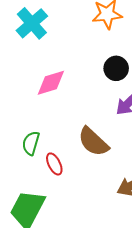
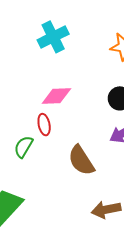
red ellipse: (54, 164) -> (44, 125), moved

